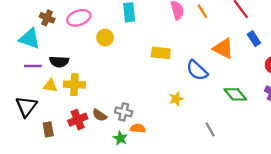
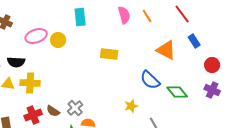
pink ellipse: (79, 18) -> (36, 36), moved
blue semicircle: (197, 70) -> (150, 80), moved
yellow star: (176, 99) -> (131, 106), moved
gray cross: (124, 112) -> (75, 108), turned 35

